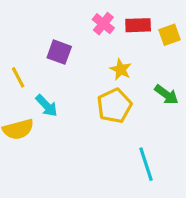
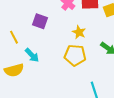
yellow pentagon: (114, 106) -> (75, 55), turned 30

